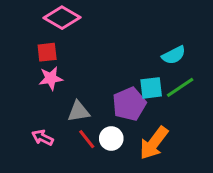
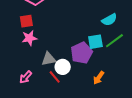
pink arrow: (43, 138) -> (26, 77), turned -72
white circle: (111, 138) -> (63, 67), moved
orange arrow: (154, 143) -> (99, 78), size x0.6

